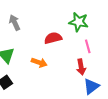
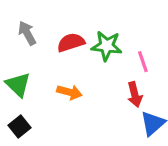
green star: (79, 22) -> (107, 46), moved
red semicircle: (53, 38) -> (71, 42), moved

